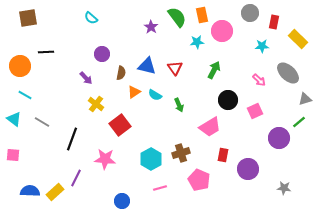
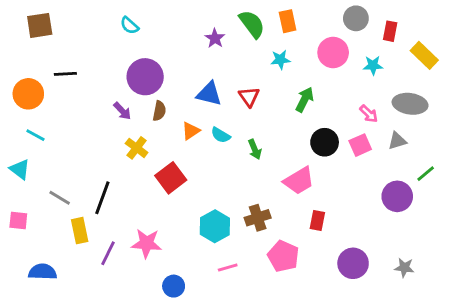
pink circle: (222, 31) -> (333, 53), moved
purple circle: (102, 54) -> (145, 77), size x1.6
brown semicircle: (121, 73) -> (159, 111), moved
gray ellipse: (288, 73) -> (410, 104), turned -35
gray triangle: (305, 99) -> (397, 141), moved
pink square: (255, 111) -> (360, 145), moved
gray line: (42, 122) -> (60, 198), moved
pink star: (105, 159) -> (147, 243), moved
purple circle: (248, 169) -> (353, 263), moved
yellow rectangle: (55, 192) -> (80, 231), moved, turned -60

